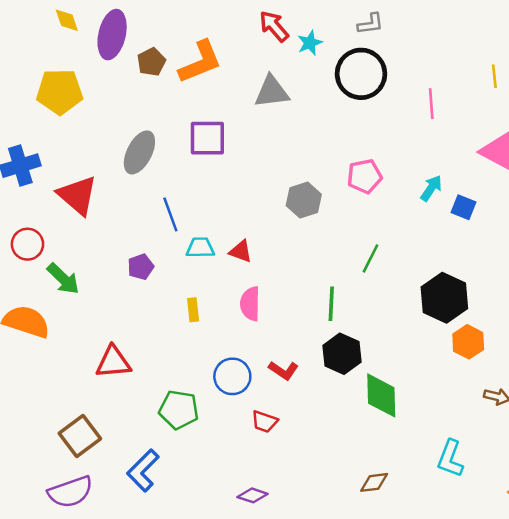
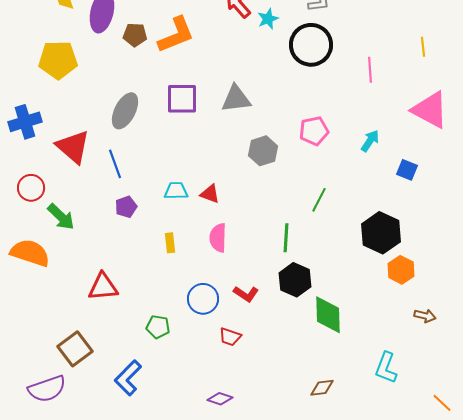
brown pentagon: (151, 62) -> (135, 35), turned 30
gray triangle: (272, 92) -> (236, 99), moved
blue square: (463, 207) -> (407, 170), moved
blue line: (170, 214) -> (115, 164), moved
green pentagon: (179, 410) -> (158, 327), size x0.7
purple semicircle: (70, 492) -> (47, 389), moved

